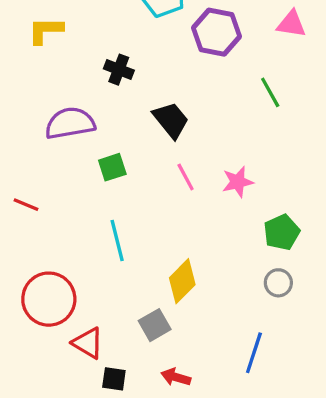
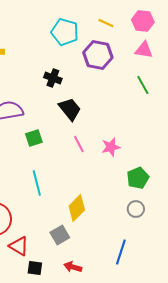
black cross: (119, 70) -> (53, 78), moved
green line: (270, 92) -> (143, 85), moved

